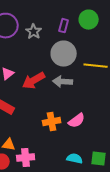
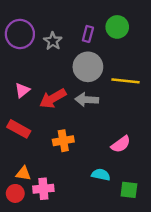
pink semicircle: (77, 121) -> (121, 144), moved
orange cross: (52, 122) -> (63, 141), moved
cyan semicircle: (75, 159) -> (101, 175), moved

